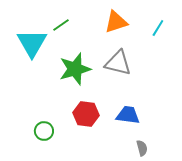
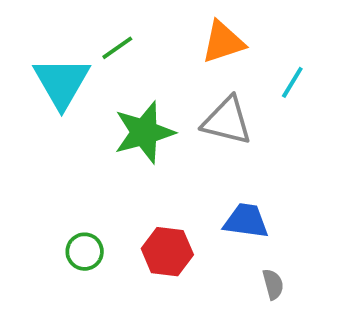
cyan line: (158, 28) -> (292, 82), moved
red hexagon: (86, 114) -> (167, 252), moved

